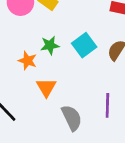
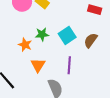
purple line: (107, 105) -> (69, 65), moved

